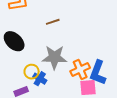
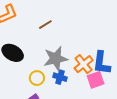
blue cross: (40, 79) -> (60, 77), moved

